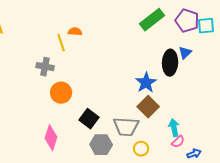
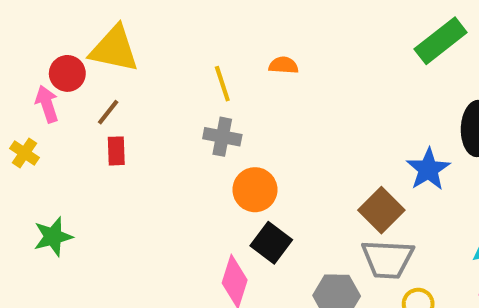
yellow line: (61, 43) -> (222, 84), moved
brown square: (148, 107) -> (381, 210), moved
black square: (89, 119) -> (271, 243), moved

